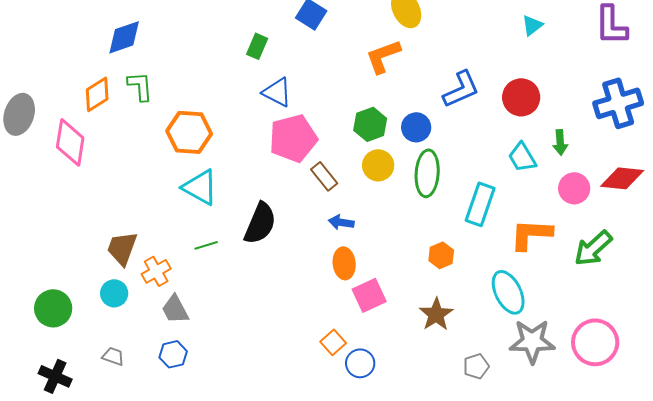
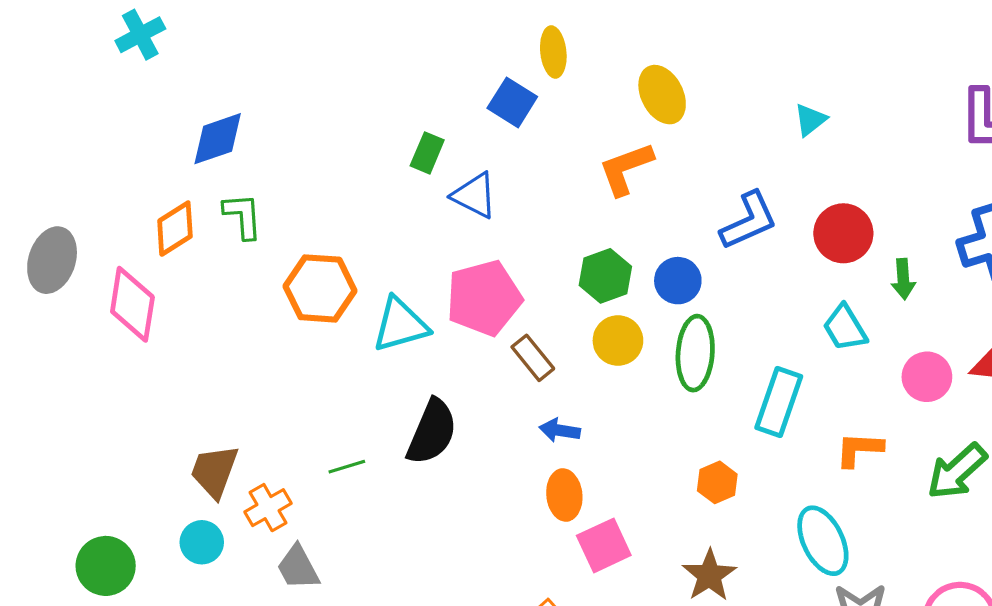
cyan triangle: (532, 25) -> (810, 120), moved
blue triangle: (277, 92) -> (474, 195), moved
green arrow: (560, 142) -> (903, 279), moved
cyan triangle: (200, 187) -> (400, 325), moved, turned -45
orange L-shape: (531, 234) -> (859, 449), size x0.7

